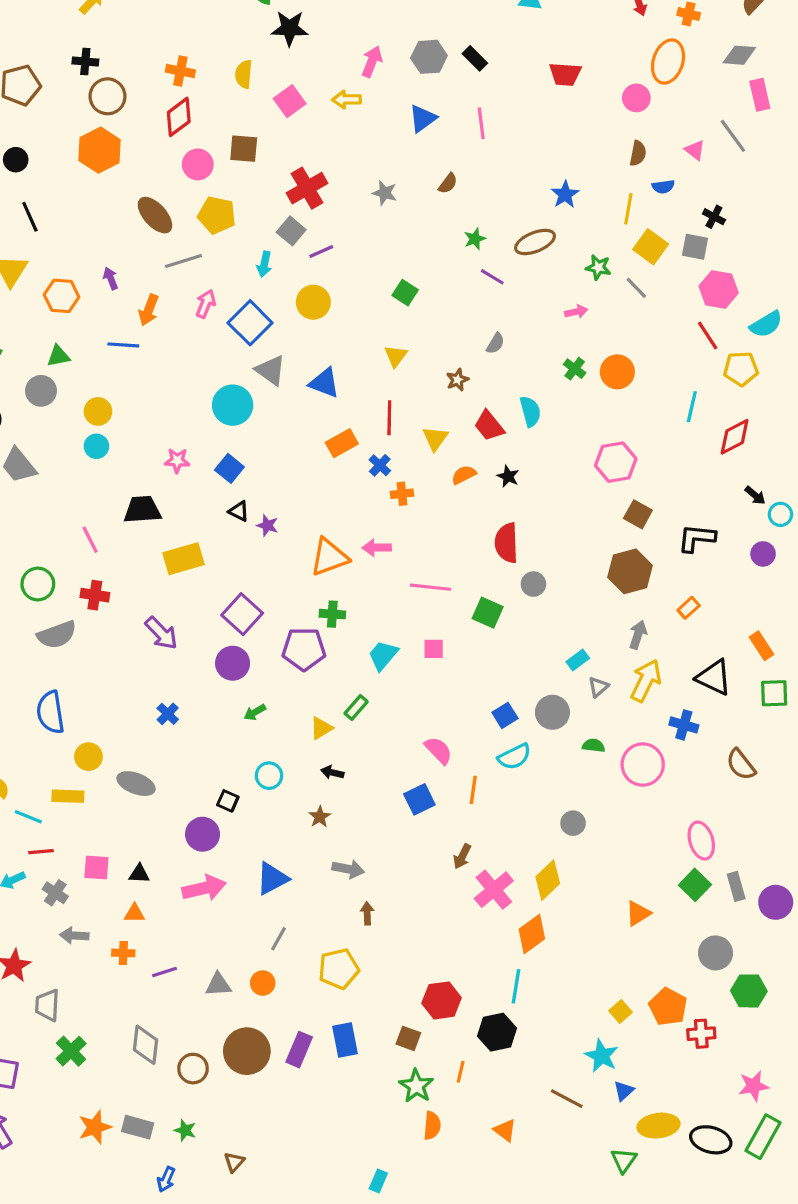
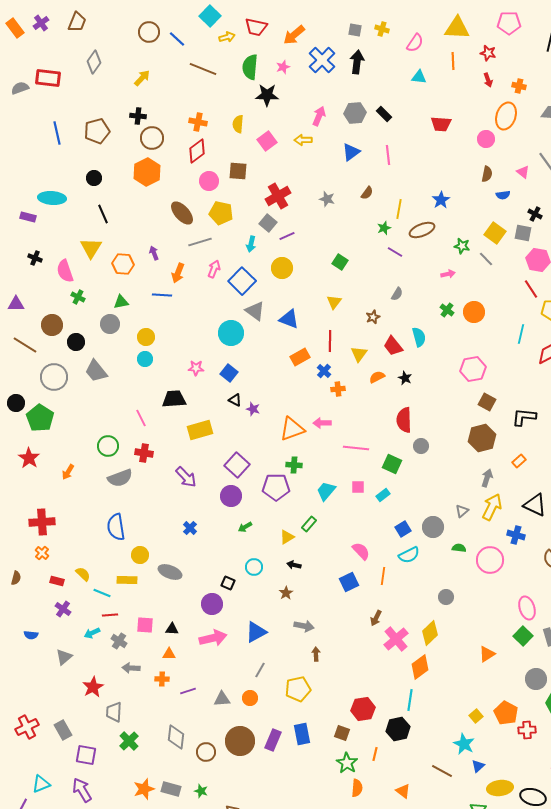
yellow line: (628, 209) -> (399, 209), moved
cyan rectangle: (578, 660) -> (383, 495), moved

